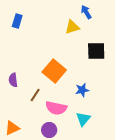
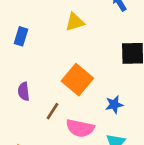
blue rectangle: (17, 21) -> (21, 36), moved
yellow triangle: (72, 27) -> (75, 22), moved

